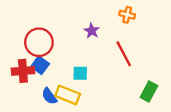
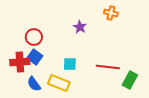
red circle: (39, 42) -> (34, 37), size x0.7
red line: (124, 54) -> (108, 67), moved, turned -55
blue semicircle: (49, 96) -> (34, 84), moved

